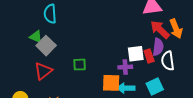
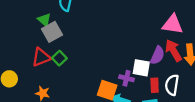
purple semicircle: (158, 47) -> (157, 55), moved
red rectangle: (149, 56) -> (155, 85), moved
green square: (80, 65) -> (59, 58), moved, turned 32

